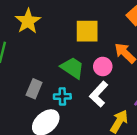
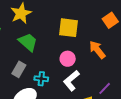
pink circle: (103, 67) -> (68, 59), moved
green trapezoid: (72, 68) -> (28, 42), moved

